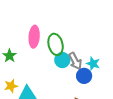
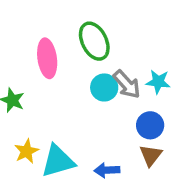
green ellipse: (56, 44) -> (94, 41), moved
blue circle: (84, 76) -> (150, 125), moved

